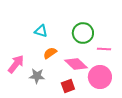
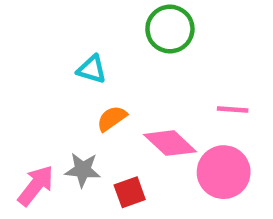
green circle: (83, 33) -> (170, 29), moved
pink arrow: (16, 64) -> (36, 186), moved
red square: (68, 86) -> (130, 192), moved

